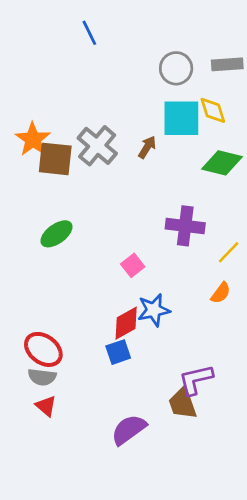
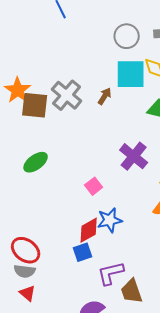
purple cross: (185, 226) -> (134, 156), turned 32
purple L-shape: (196, 380) -> (111, 273), moved

